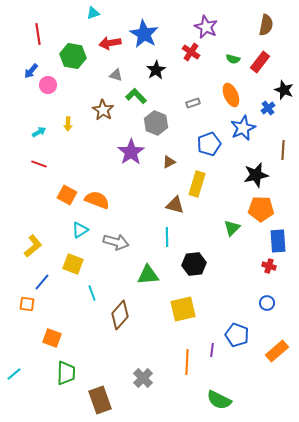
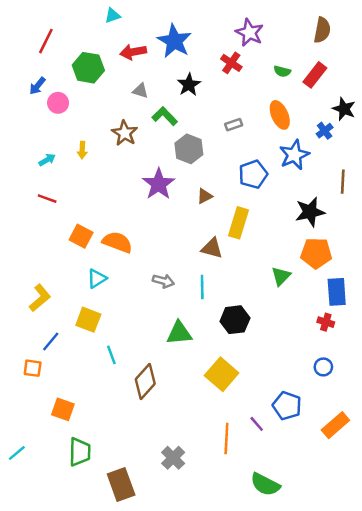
red line: (38, 34) -> (46, 41), turned 35
gray arrow: (116, 242) -> (163, 281), moved, size x0.7
yellow square: (183, 309) -> (222, 374), turned -36
purple line: (212, 350) -> (257, 424), turned -48

